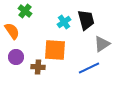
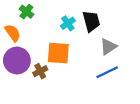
purple circle: (16, 57) -> (17, 60), size x1.6
brown cross: (38, 67) -> (40, 71), turned -32
blue line: (89, 68) -> (107, 72), moved

